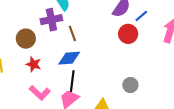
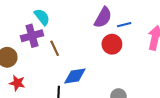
blue line: (141, 16) -> (124, 25), turned 32
blue diamond: (69, 58) -> (75, 76), moved

